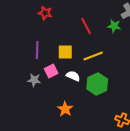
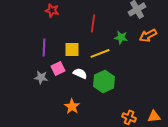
red line: (86, 26) -> (93, 23), turned 36
green star: (114, 26) -> (121, 37), moved

